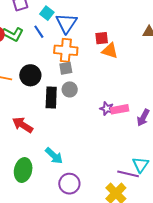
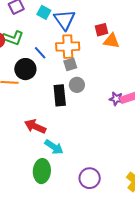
blue line: (39, 32) -> (40, 53), moved
black circle: (30, 75) -> (25, 69), moved
cyan arrow: (54, 156) -> (54, 147), moved

